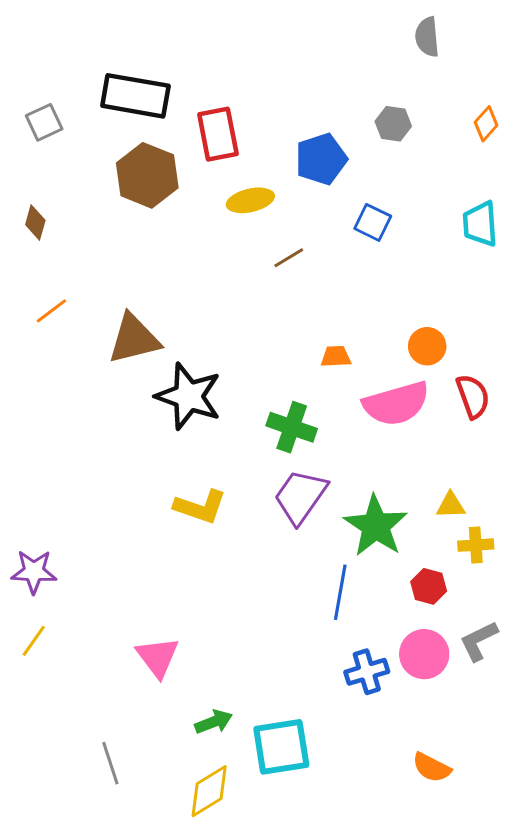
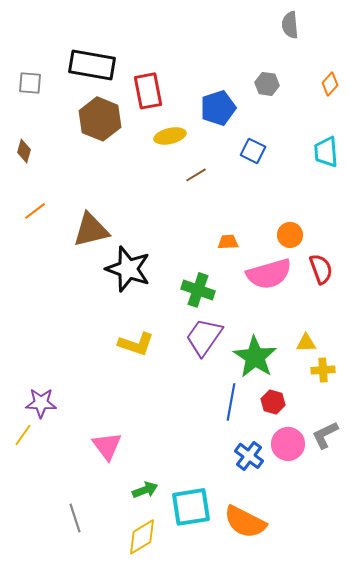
gray square: (44, 122) -> (30, 83), turned 30
purple star: (34, 572) -> (41, 403), moved
red hexagon: (429, 586) -> (273, 402), moved
blue cross: (367, 672) -> (249, 456), turned -36
orange semicircle: (432, 768) -> (245, 522), moved, size x1.6

